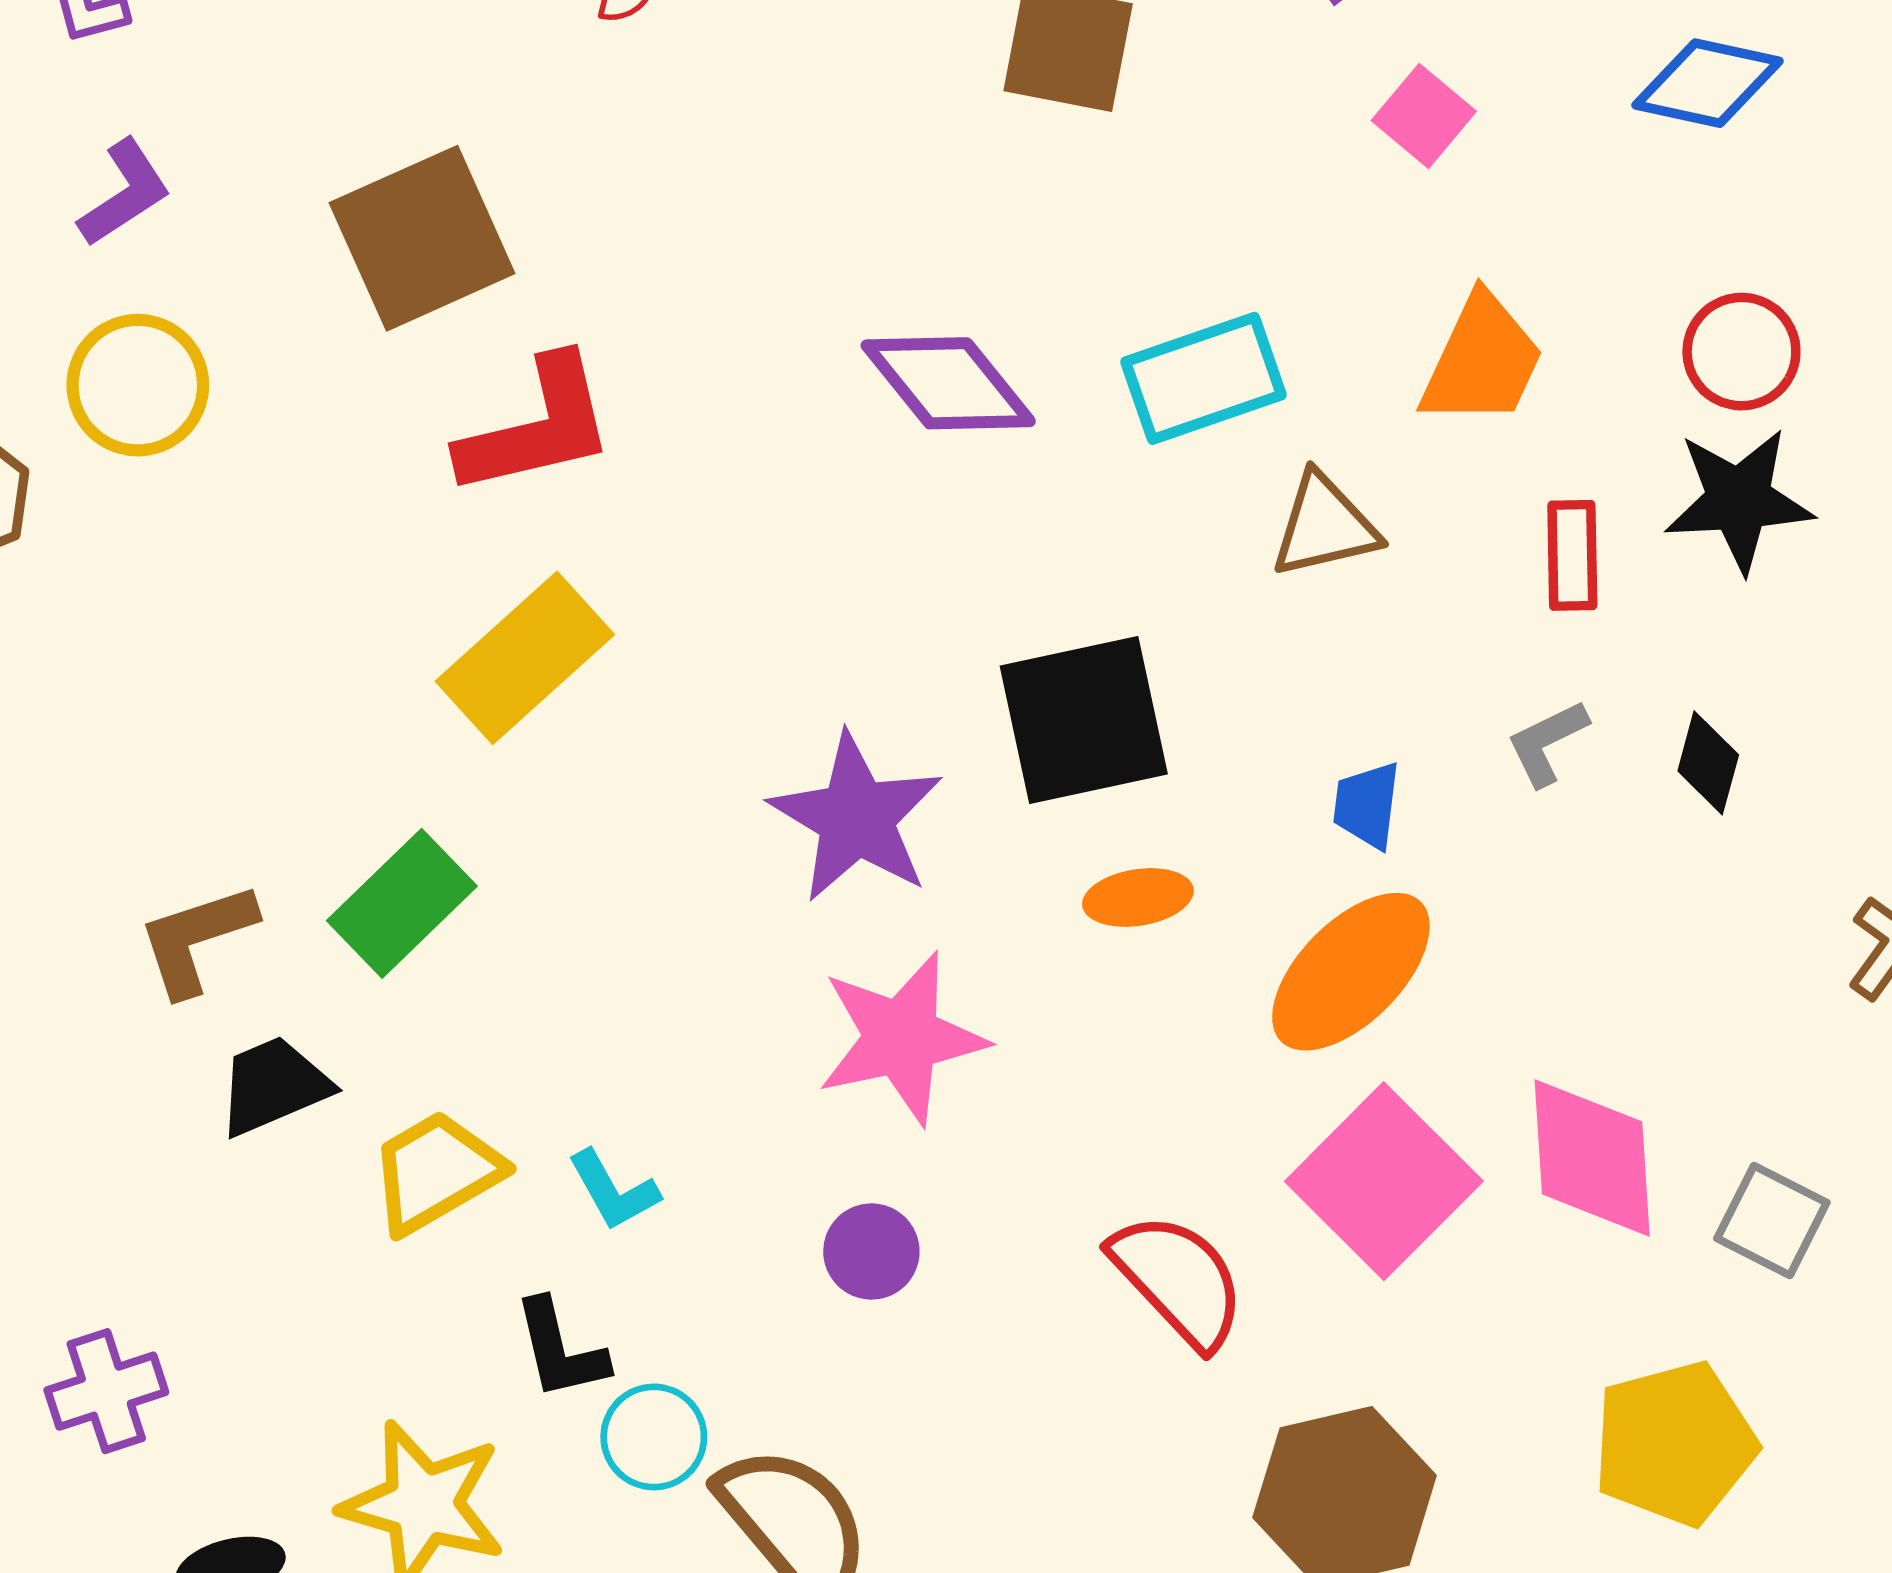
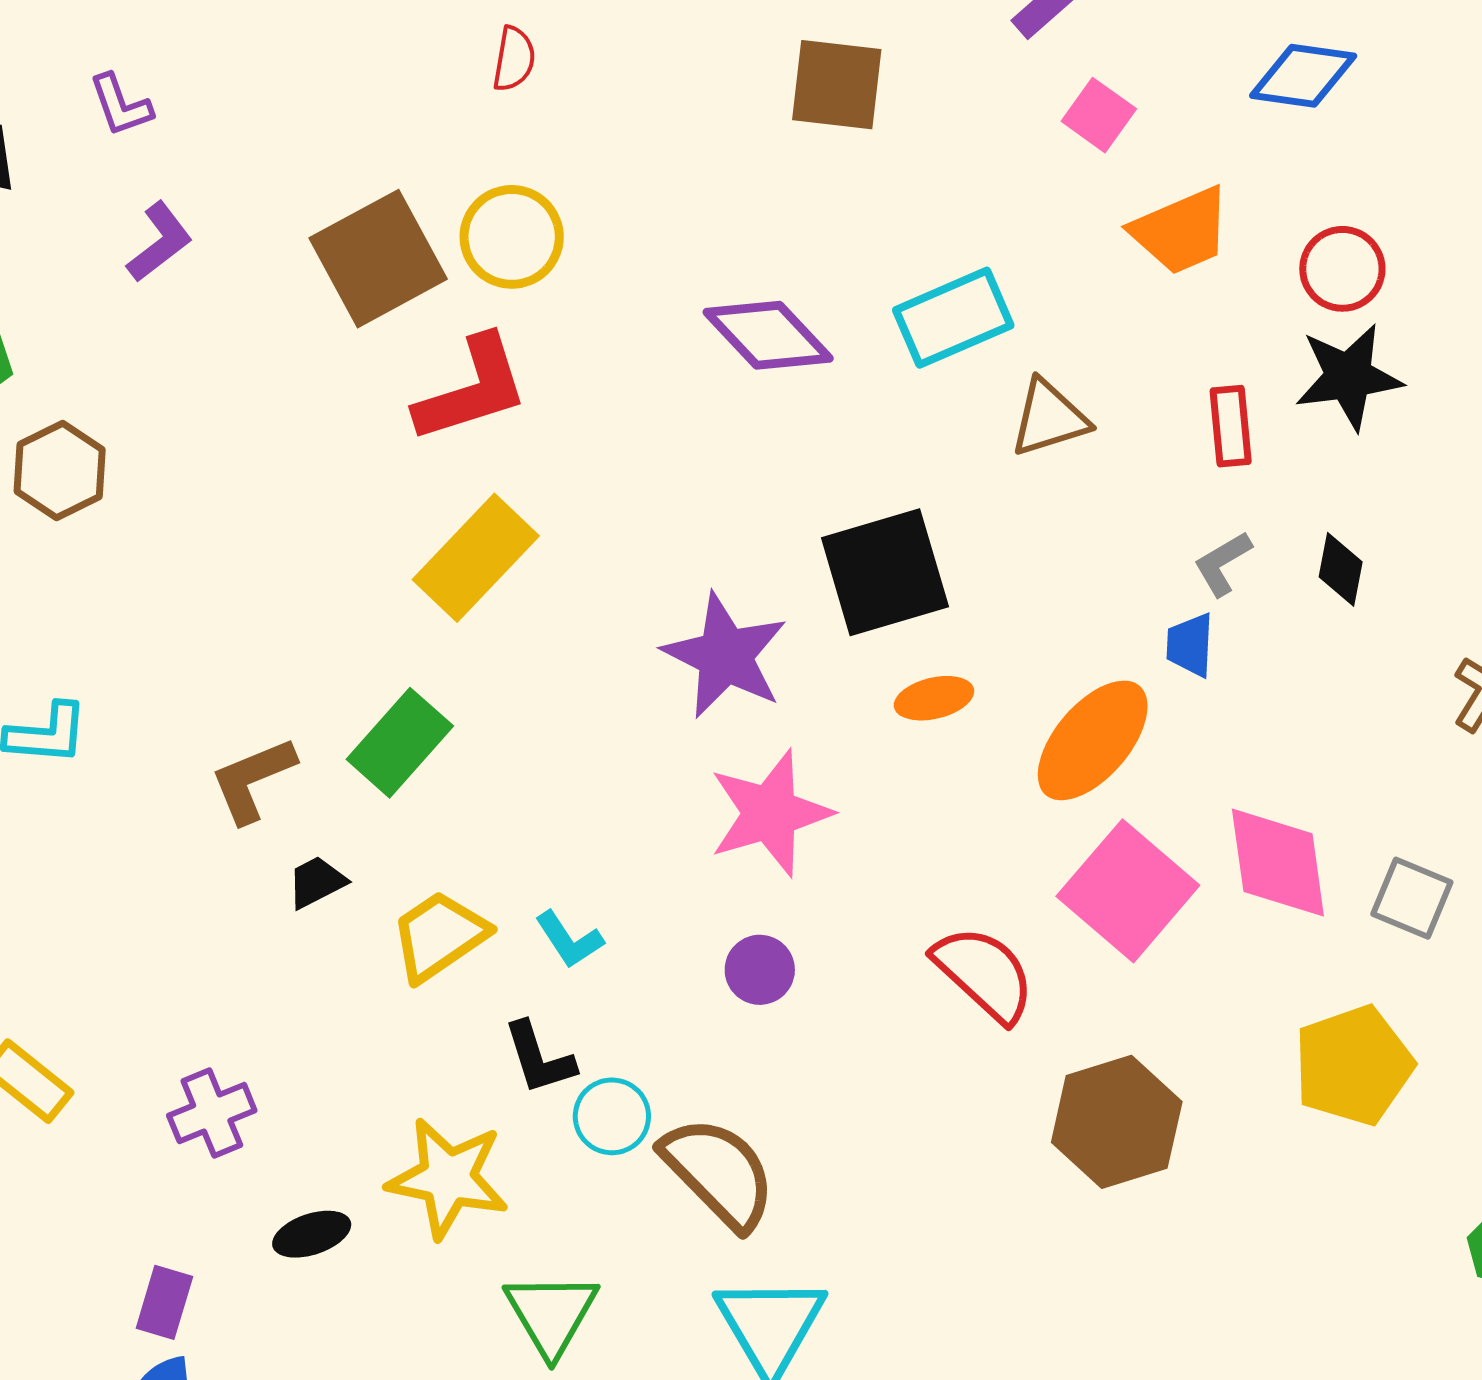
orange trapezoid: (1482, 361) -> (1181, 231), moved, turned 46
yellow circle: (138, 385) -> (512, 237), moved
blue trapezoid: (1367, 805) -> (1190, 645), moved
black trapezoid: (273, 1086) -> (317, 882), size x0.7

